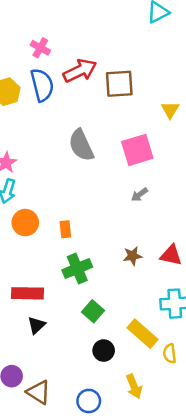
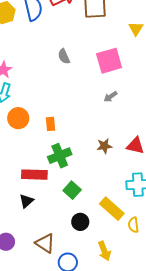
gray semicircle: (81, 145) -> (64, 56), size x0.6
red rectangle: (27, 293) -> (34, 175), moved
brown triangle: (39, 392) -> (45, 243), moved

